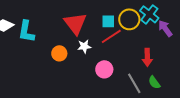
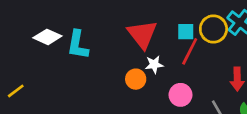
red line: (111, 36) -> (190, 51), turned -30
orange circle: (59, 53) -> (136, 79), moved

